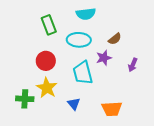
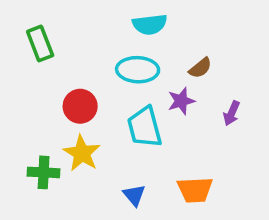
green rectangle: (49, 25) -> (40, 44), moved
blue triangle: (74, 104) -> (134, 195), moved

